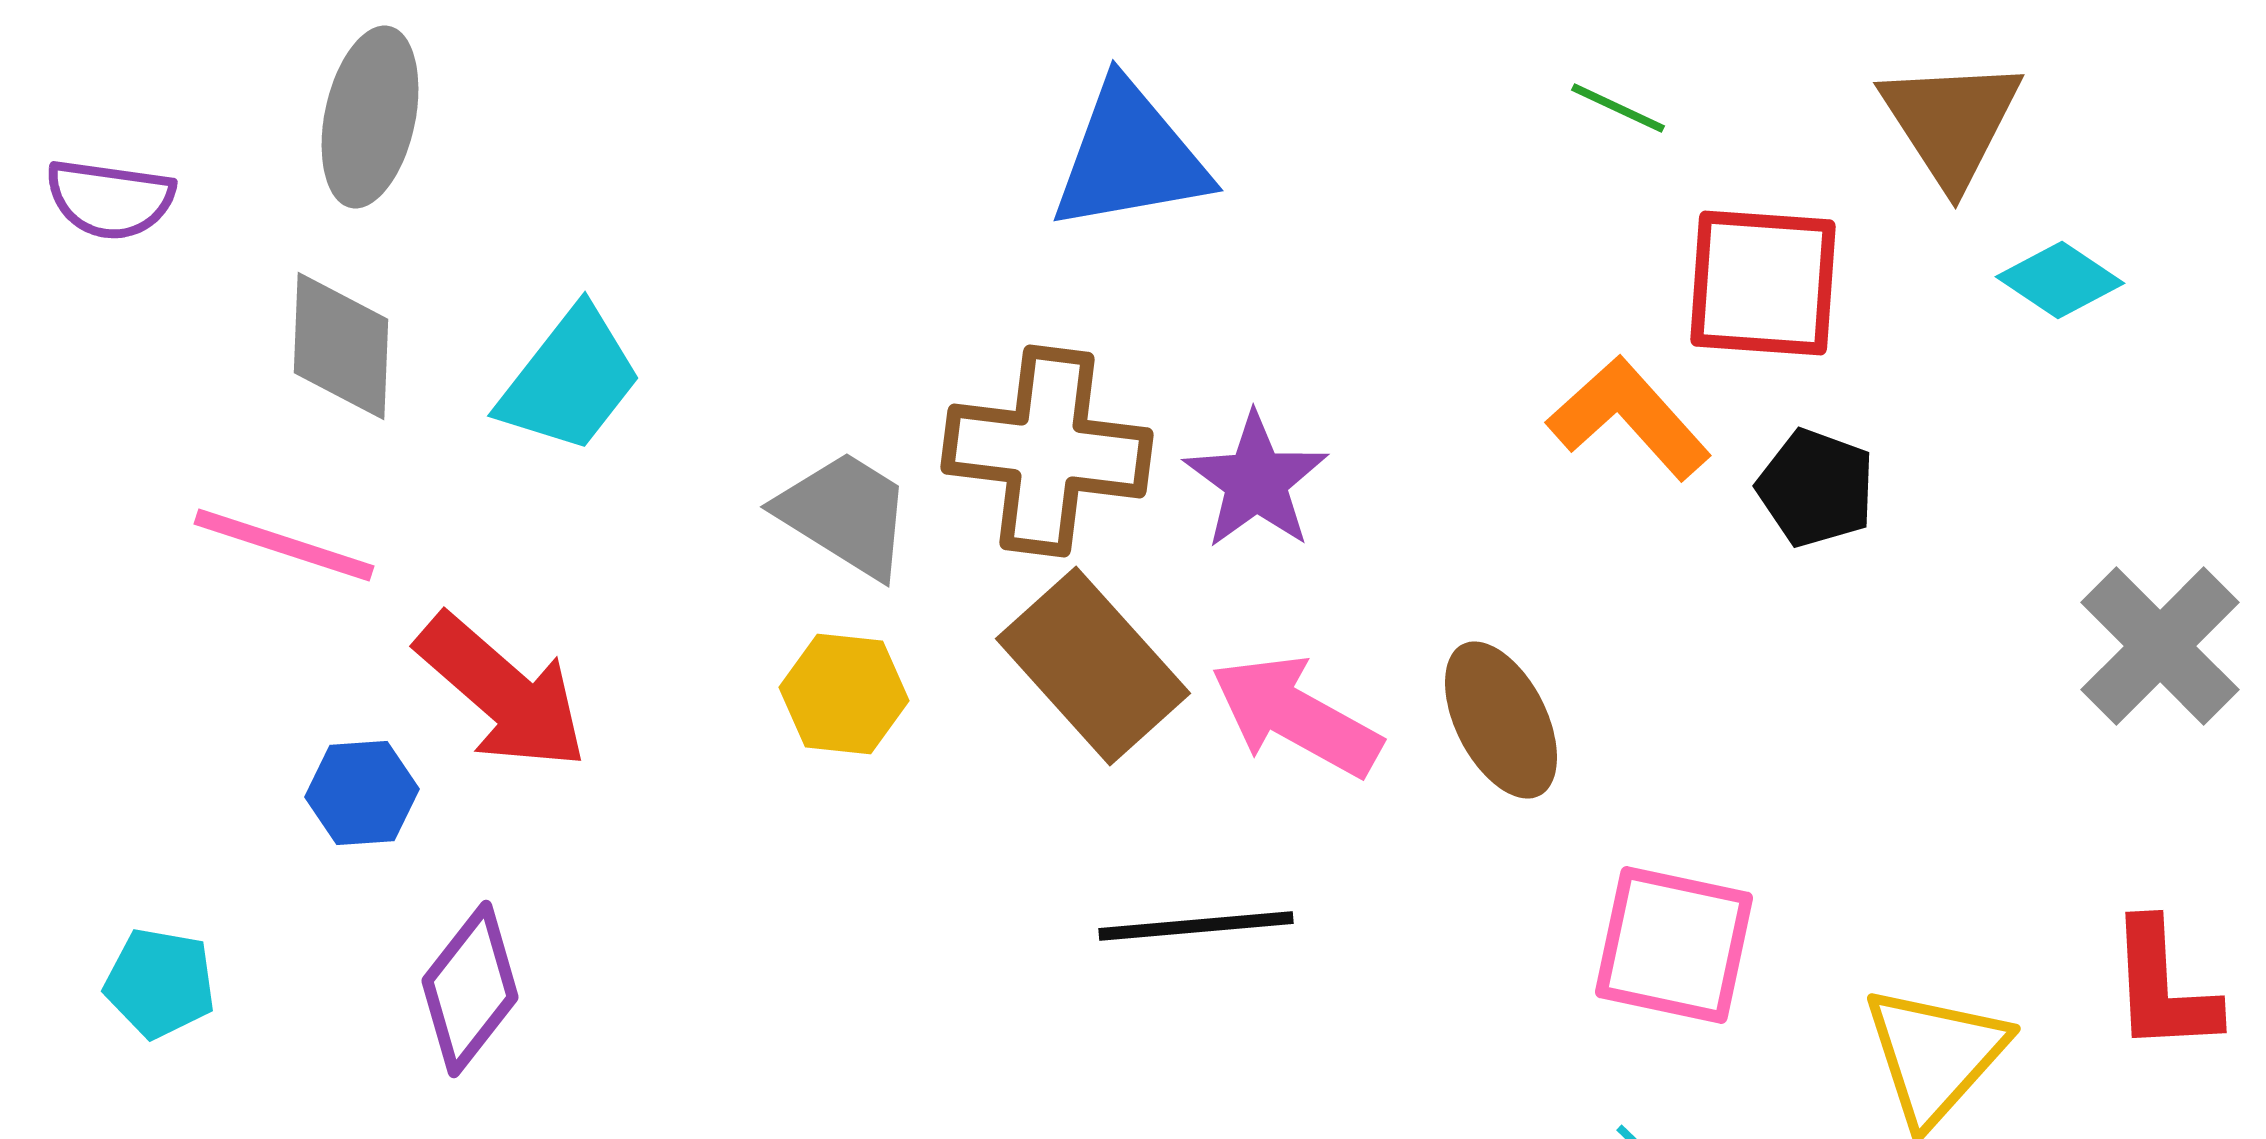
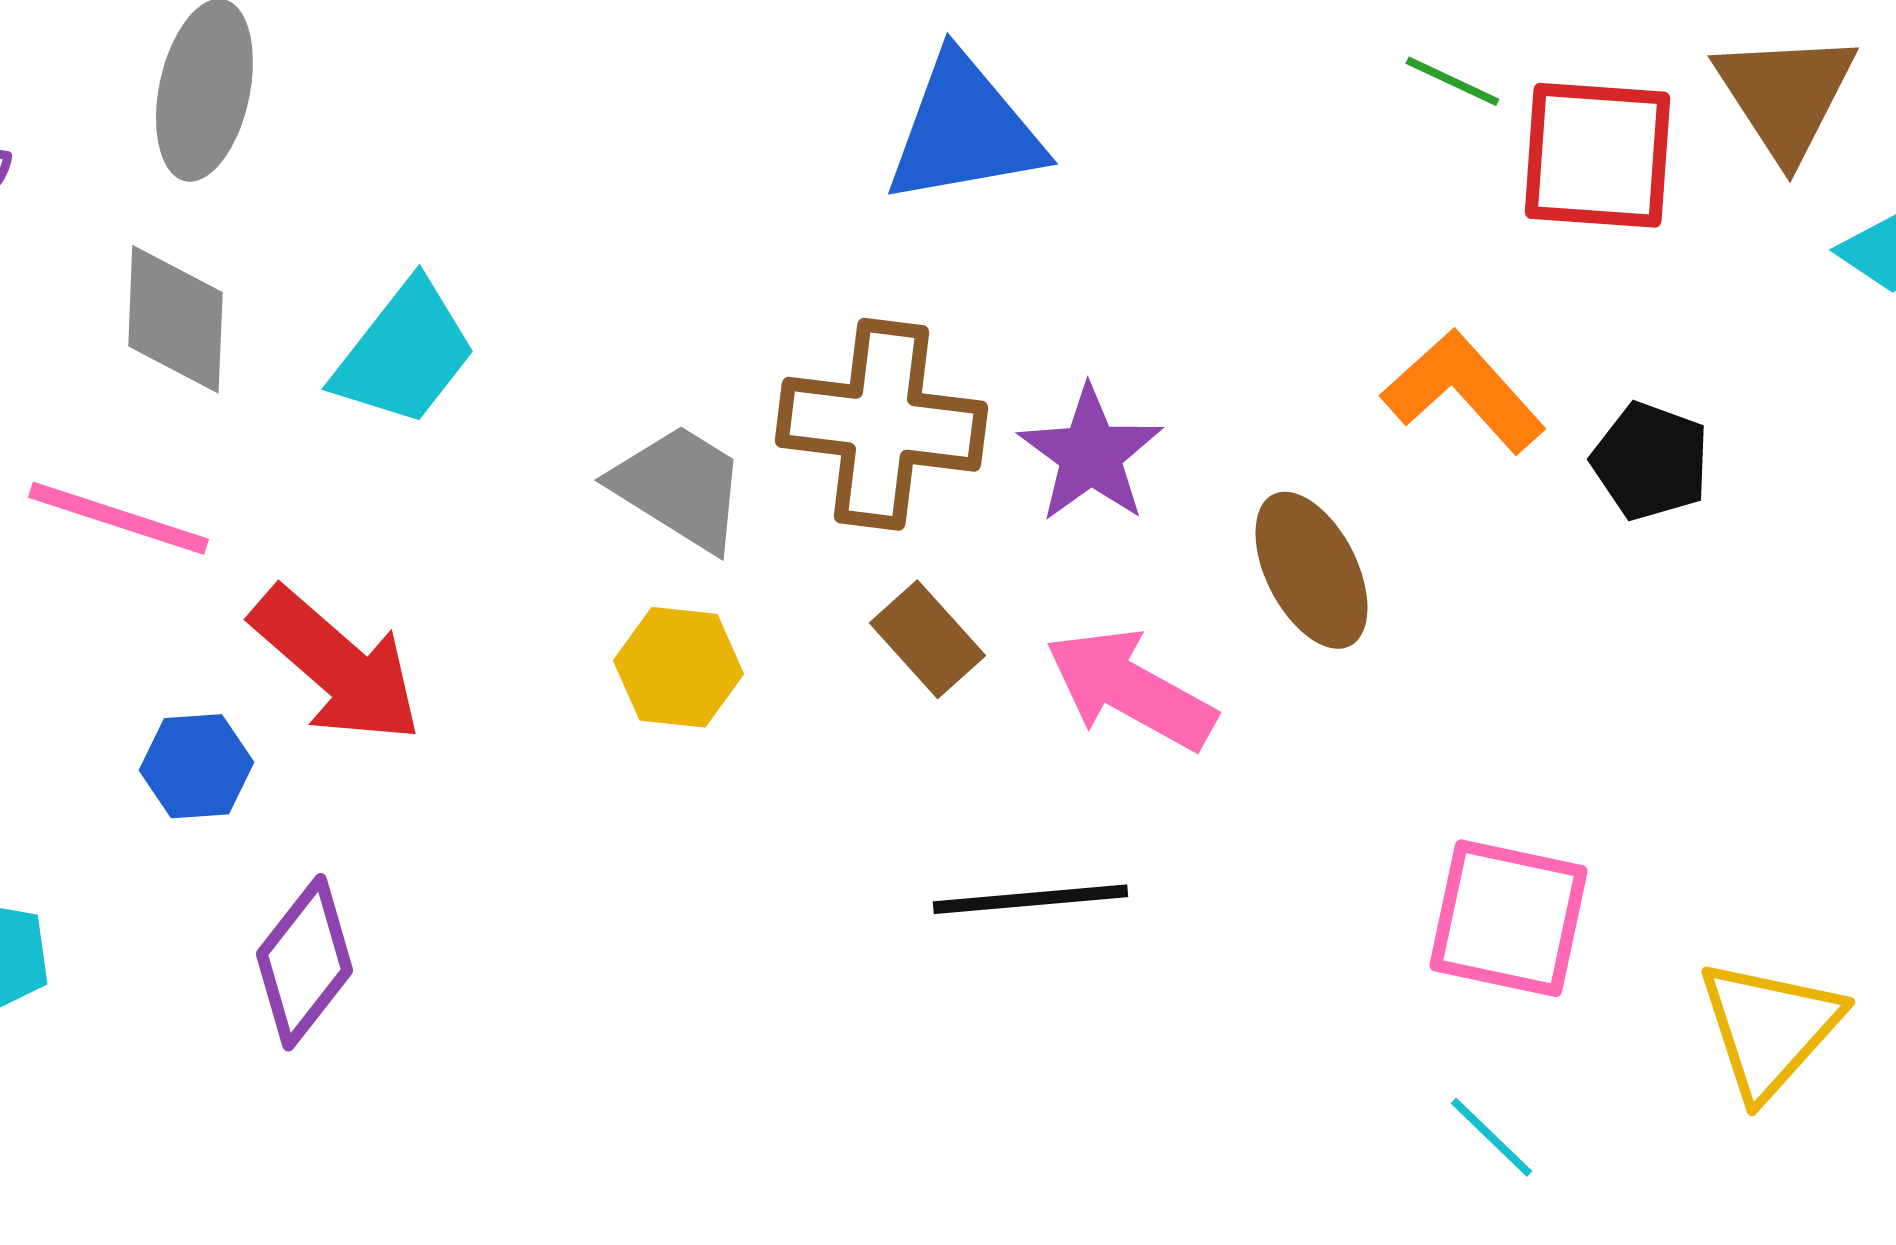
red square: (1763, 283) -> (1597, 155), moved
brown rectangle: (1093, 666) -> (927, 639), size x0.6
brown ellipse: (1501, 720) -> (1311, 570), moved

